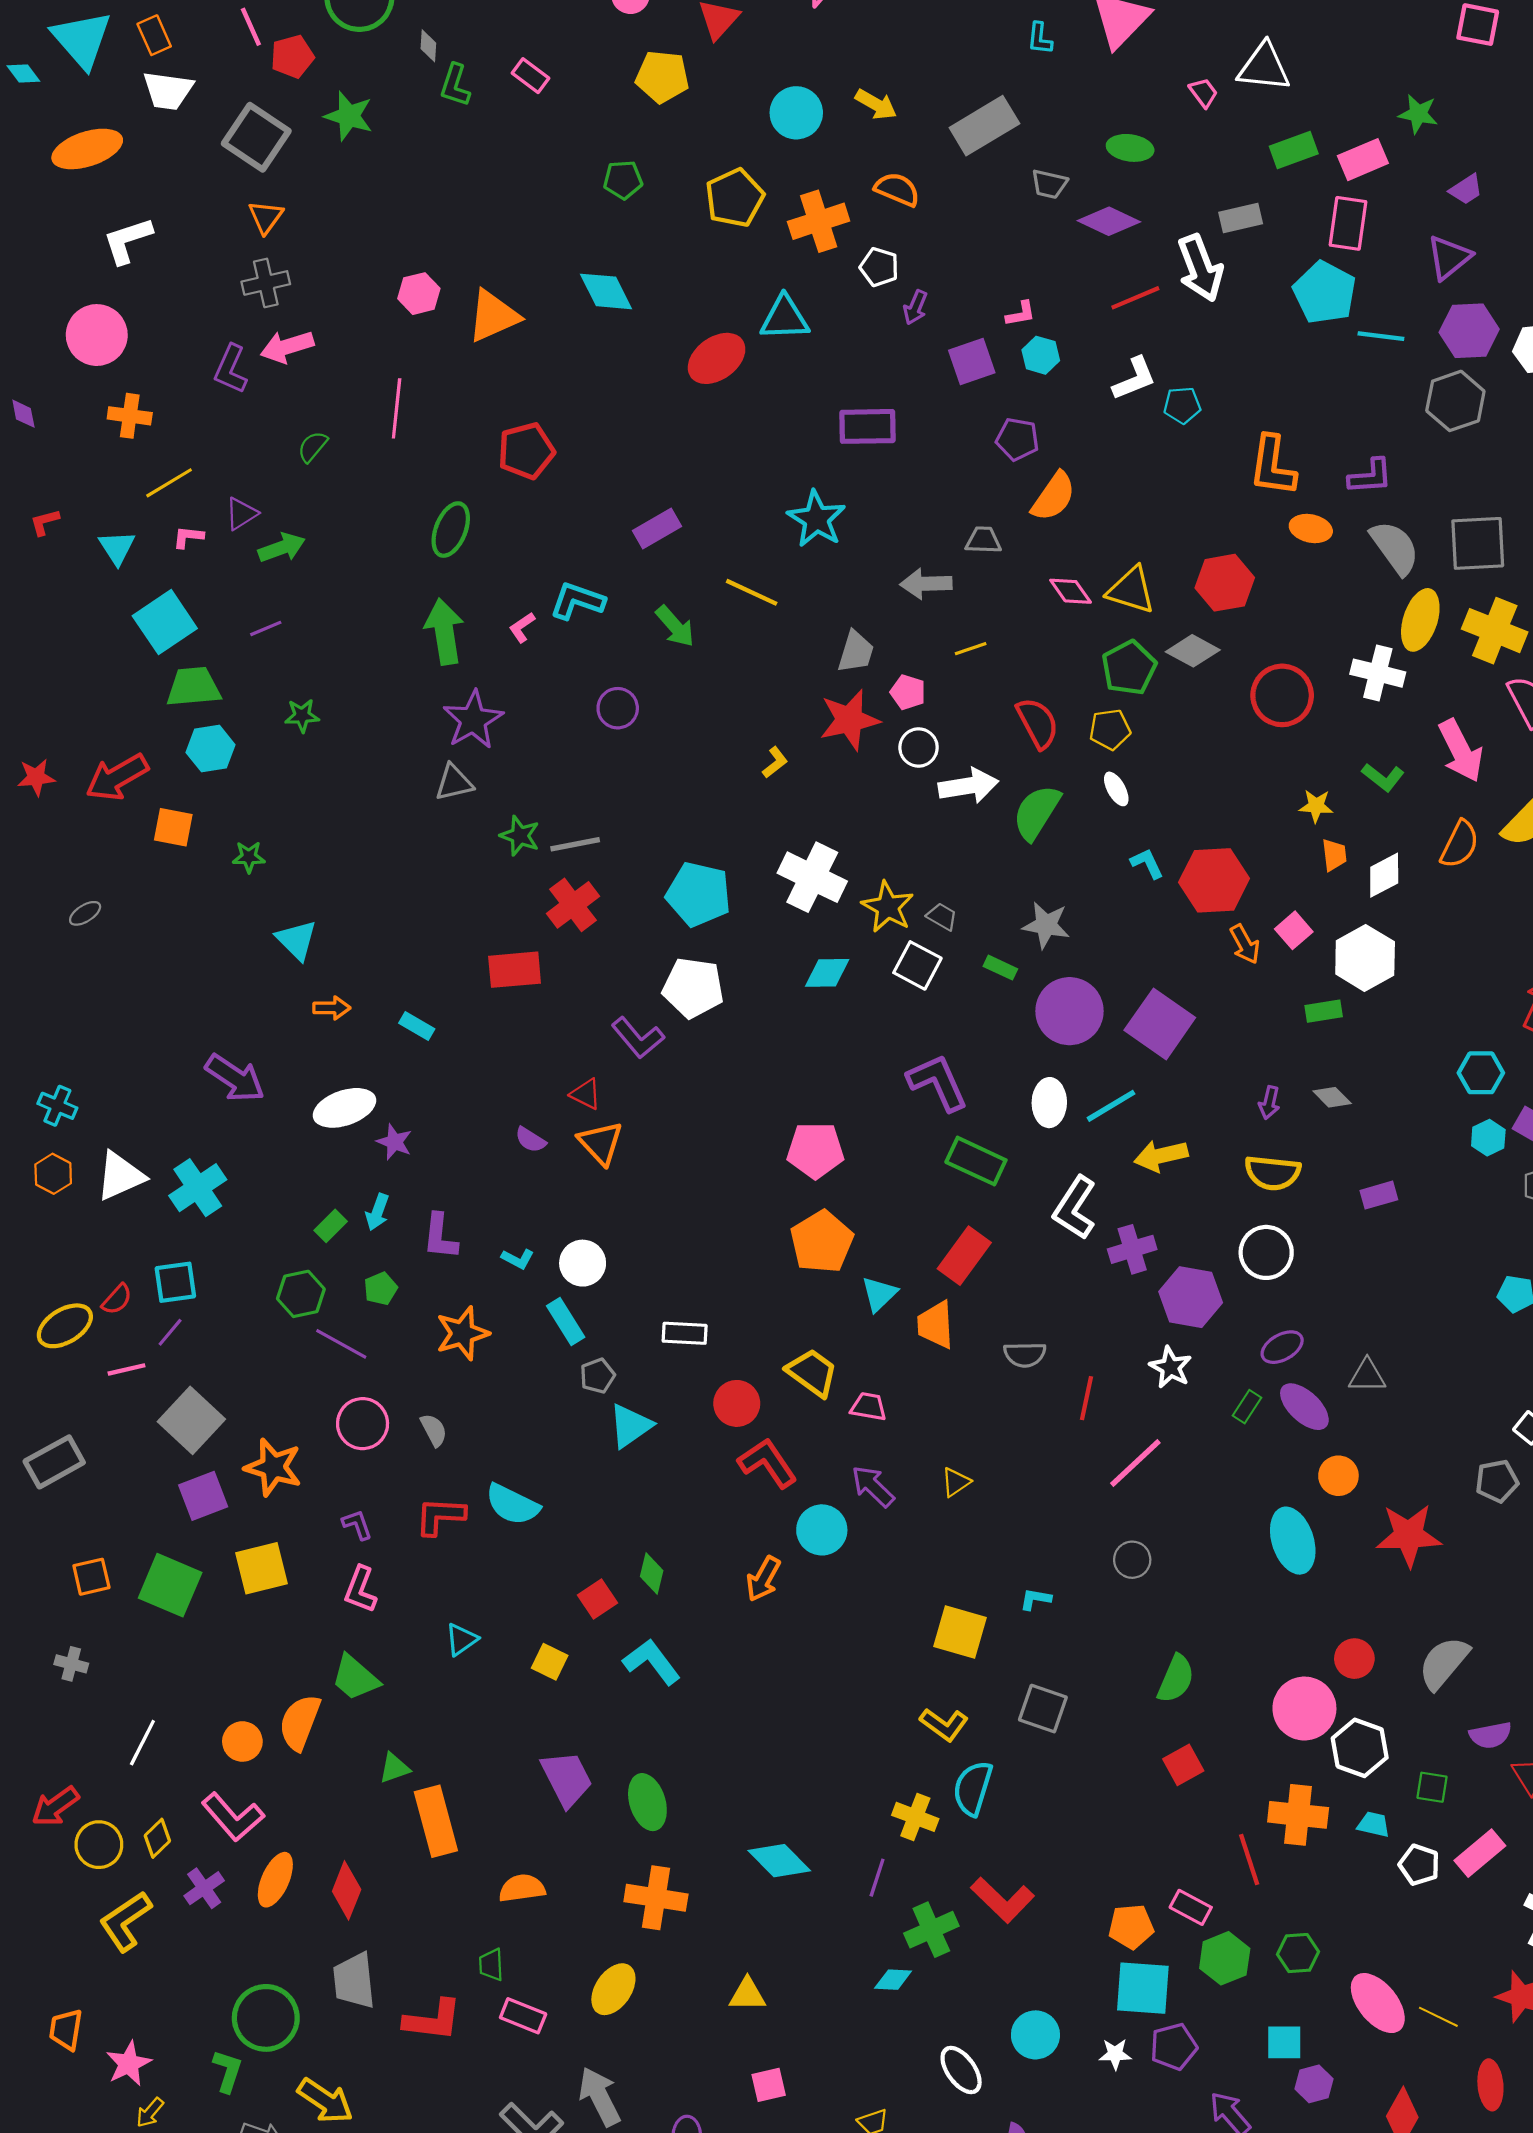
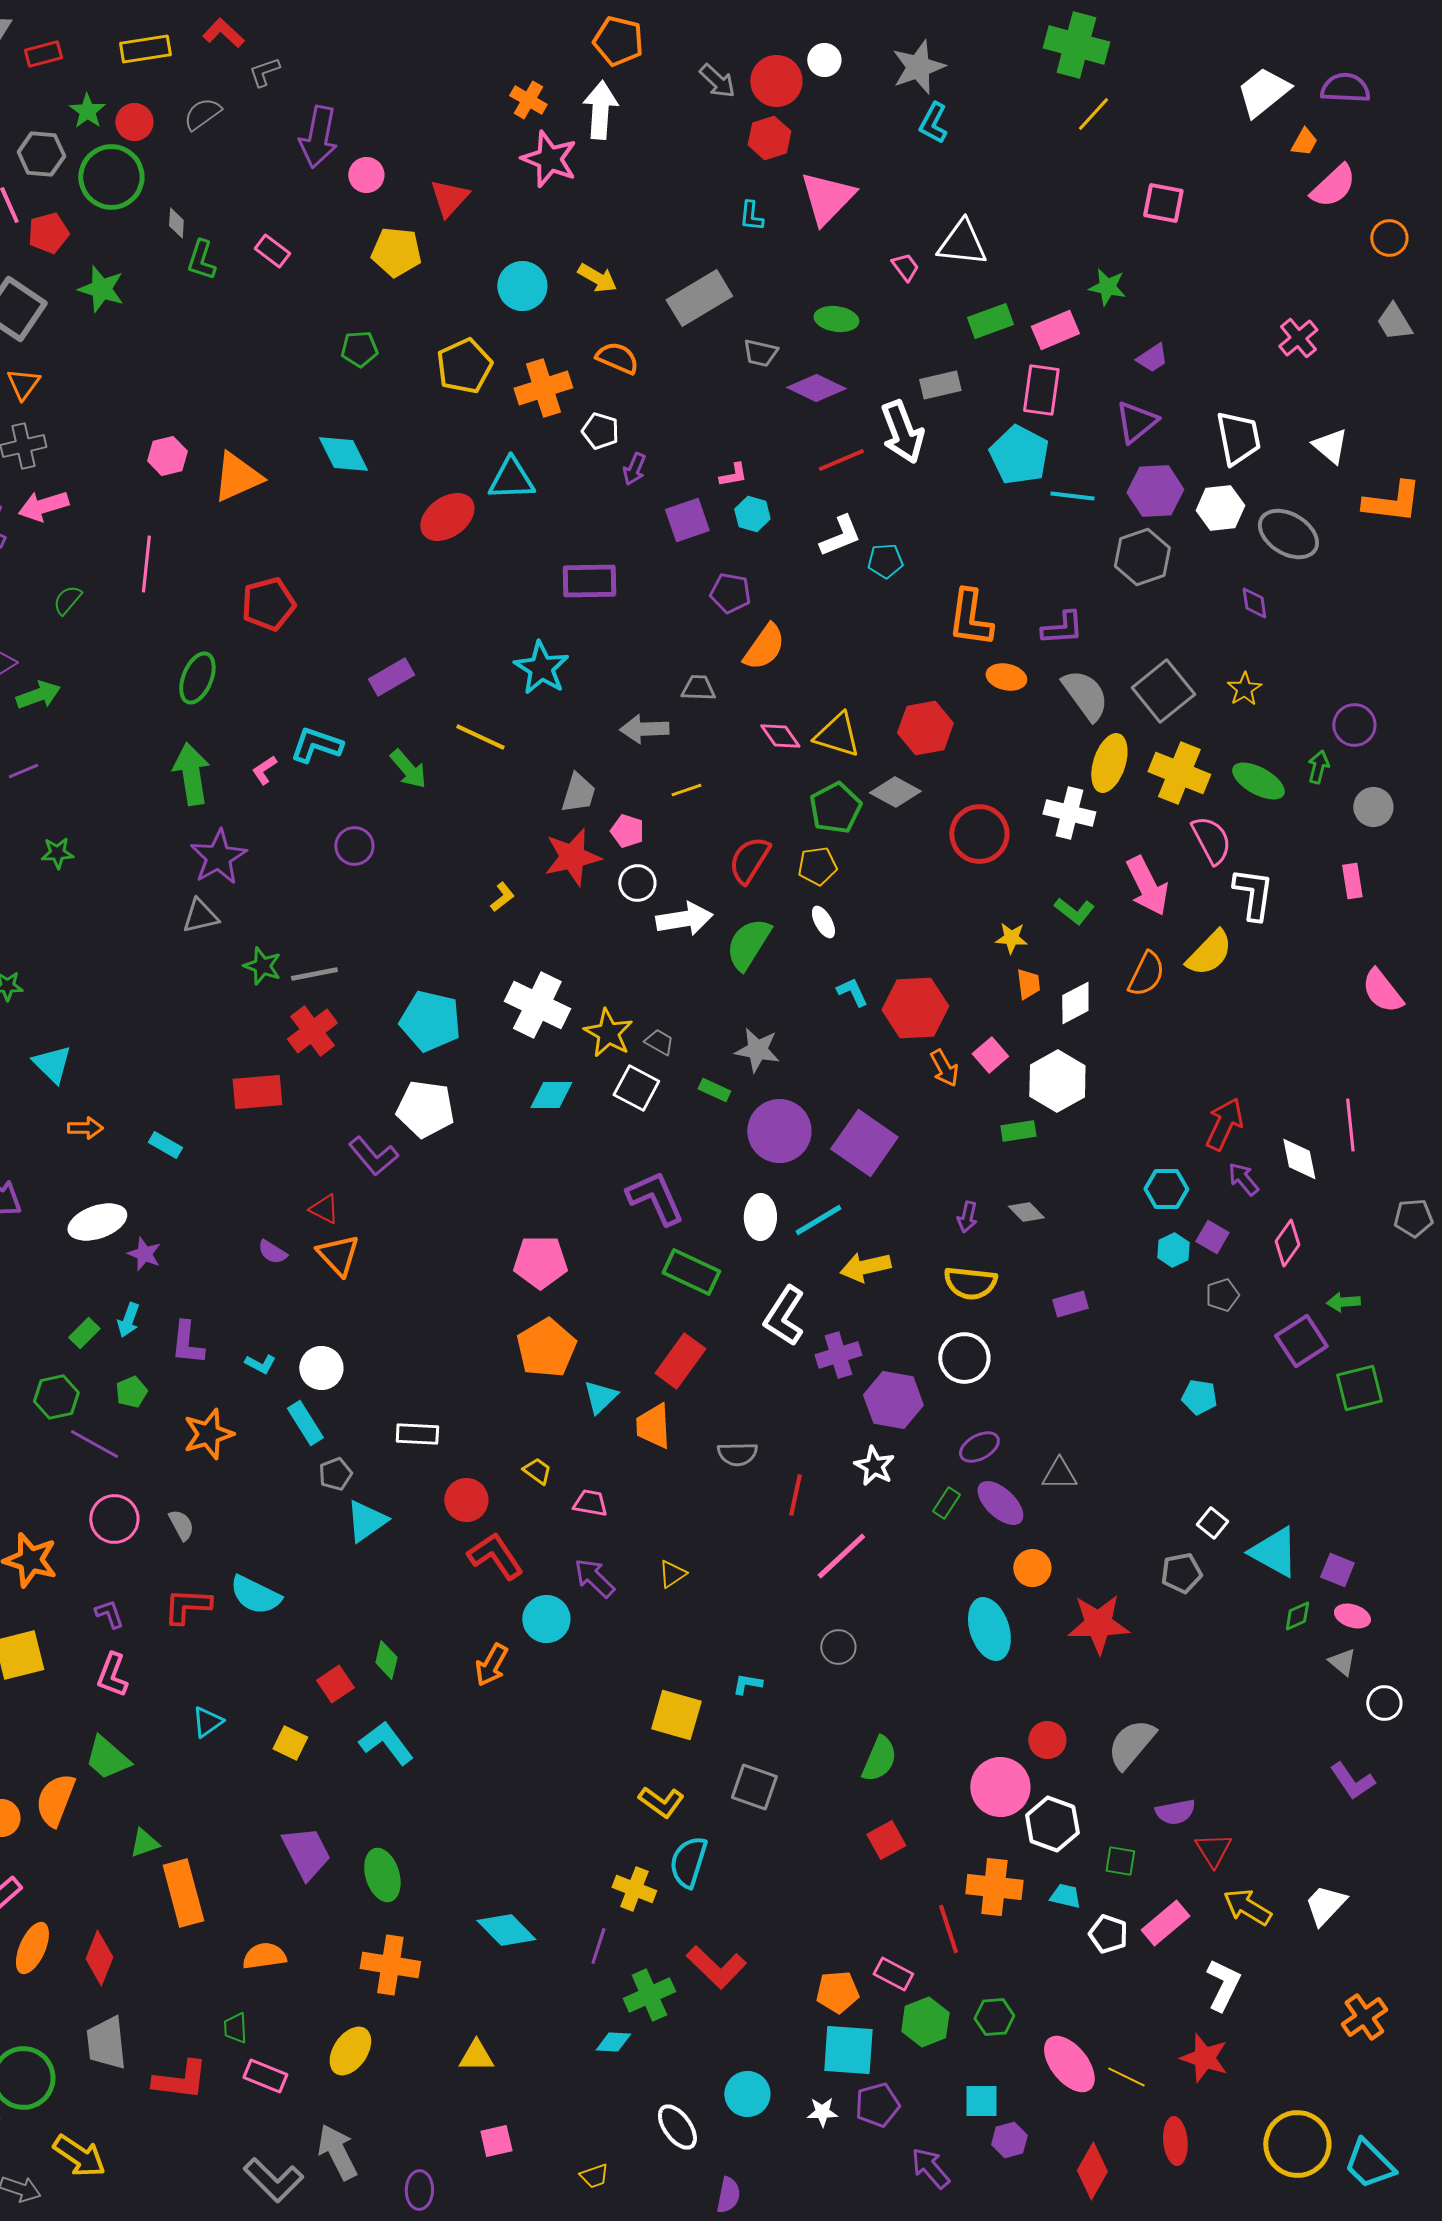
gray square: (1478, 543) -> (1163, 691), turned -36
red semicircle: (1038, 723) -> (749, 860), turned -120
yellow trapezoid: (812, 1373) -> (537, 1471), size x0.6

